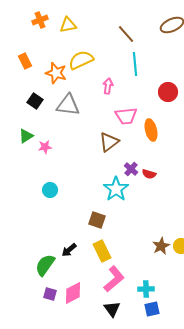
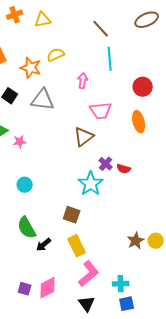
yellow semicircle: (81, 60) -> (56, 55), size x0.7
orange ellipse: (151, 130) -> (139, 122), moved
green semicircle: (45, 265) -> (27, 228), moved, turned -65

